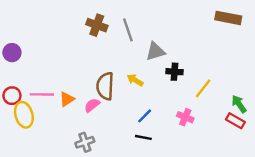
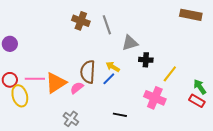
orange triangle: (67, 99) -> (56, 83), size x1.6
blue line: (145, 116) -> (109, 79), moved
pink cross: (185, 117) -> (155, 98), size x1.5
gray cross: (85, 142) -> (71, 119), turned -35

